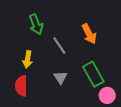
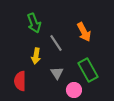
yellow arrow: (28, 59) -> (36, 56), moved
pink circle: (107, 95) -> (74, 90), moved

